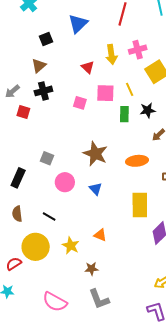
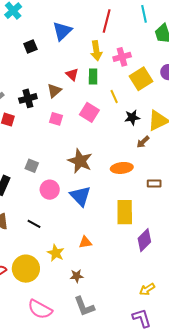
yellow arrow: (111, 54) -> (96, 51), moved
brown triangle: (39, 66) -> (54, 91), moved
pink square: (105, 93) -> (89, 112), moved, turned 30
pink square: (80, 103) -> (56, 119), moved
green rectangle: (124, 114) -> (93, 77), moved
blue triangle: (96, 189) -> (80, 196), size x1.6
orange triangle: (100, 235) -> (85, 242), turned -32
yellow circle: (36, 247) -> (26, 269), moved

